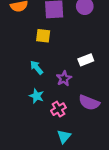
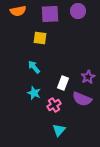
white rectangle: (86, 60) -> (63, 83), moved, turned -48
purple star: (64, 78) -> (88, 77), moved

